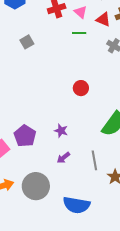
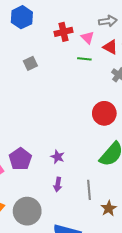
red circle: (81, 88) -> (104, 113), moved, size x1.5
purple arrow: (63, 158) -> (58, 185), turned -48

